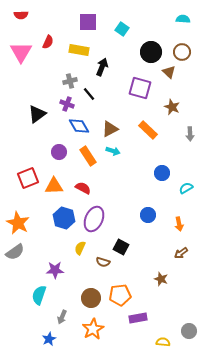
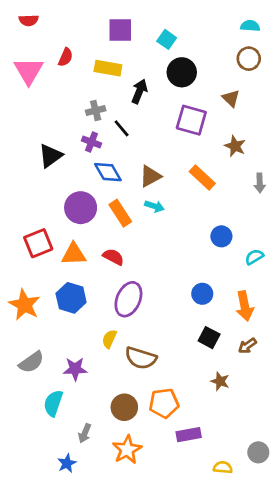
black circle: (151, 52) -> (182, 72), moved
brown circle: (182, 52) -> (249, 59), moved
purple circle: (59, 152) -> (81, 208), size x1.5
blue hexagon: (64, 218) -> (71, 298), moved
orange arrow: (179, 224) -> (245, 306), size x1.5
black square: (121, 247) -> (209, 338), moved
gray semicircle: (15, 252) -> (31, 362), moved
brown semicircle: (103, 262) -> (141, 358), size x1.6

